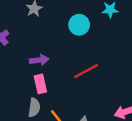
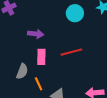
pink rectangle: (40, 84) -> (41, 57), moved

